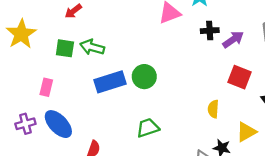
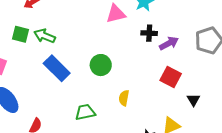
green circle: (144, 77) -> (101, 65), moved
blue rectangle: (110, 82) -> (57, 68), turned 56
yellow semicircle: (213, 109) -> (124, 98), moved

